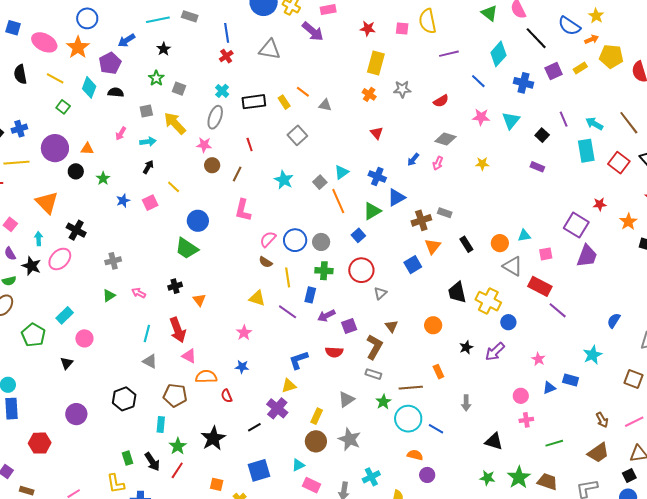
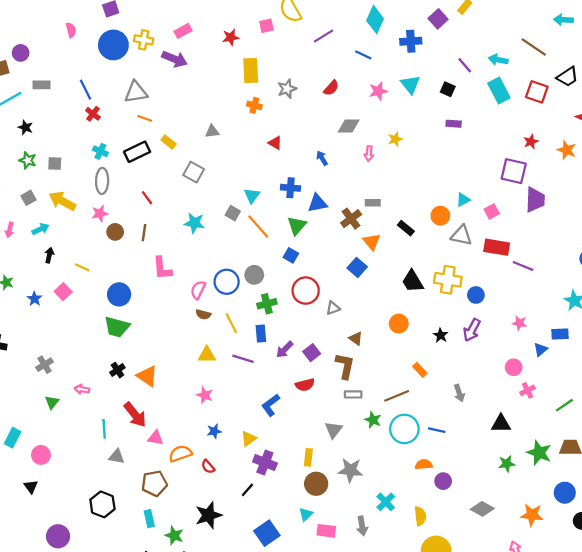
orange line: (303, 92) -> (145, 118), moved
blue arrow: (413, 160) -> (322, 158), turned 128
pink arrow: (438, 163) -> (369, 154), moved
blue triangle: (396, 198) -> (317, 203), turned 36
gray triangle: (380, 293) -> (333, 308), turned 40
orange triangle: (199, 300) -> (147, 376), size x1.5
yellow triangle: (289, 386) -> (249, 439), moved
black star: (213, 438) -> (208, 515), turned 30

